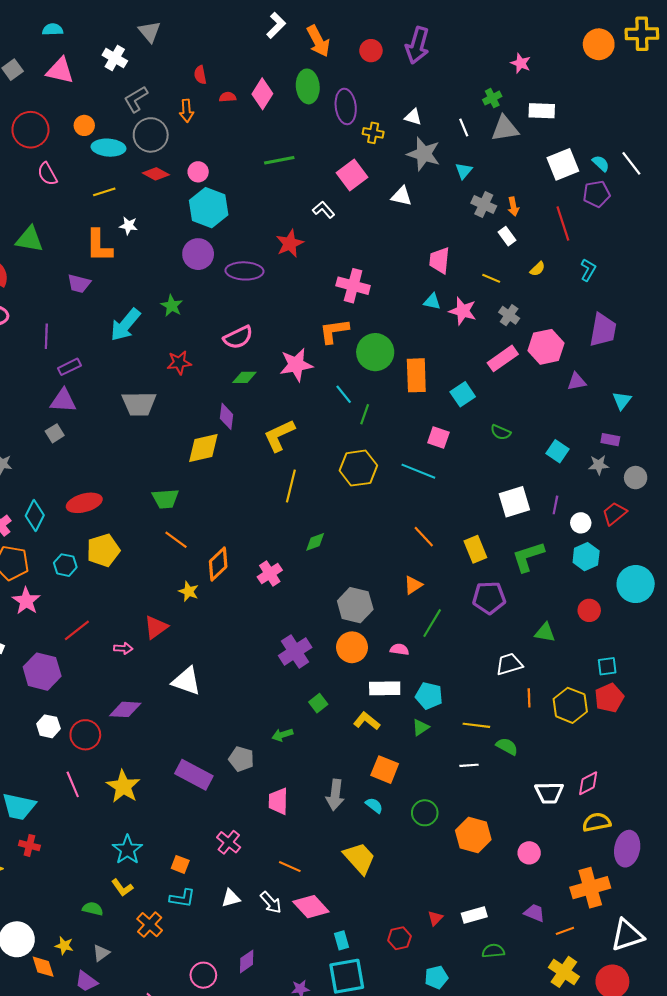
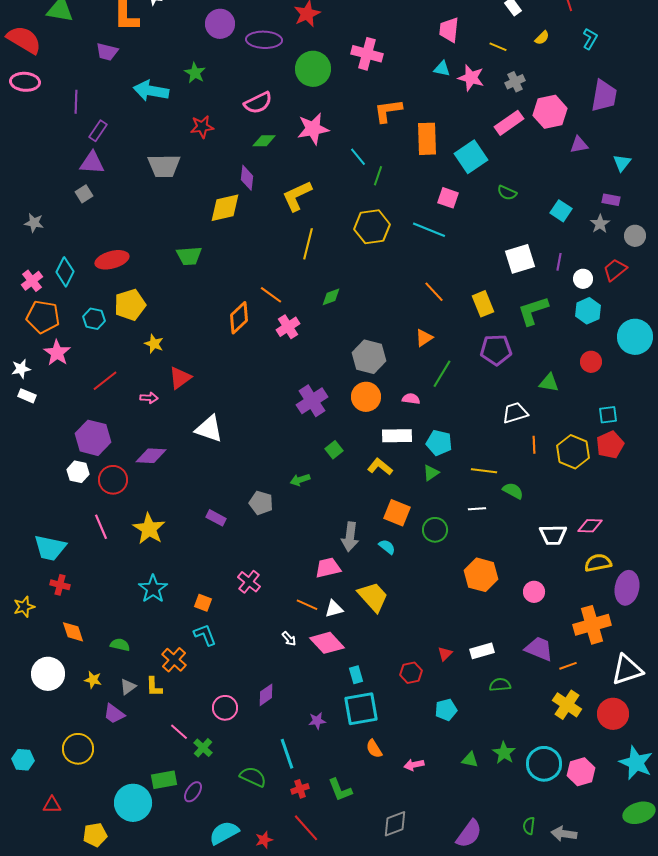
gray cross: (509, 315) -> (515, 82), turned 30
cyan arrow: (125, 325) -> (151, 91), turned 60
orange L-shape: (334, 331) -> (388, 111), moved
green circle: (375, 352) -> (313, 69), moved
purple rectangle: (69, 367) -> (98, 131), turned -30
cyan square: (463, 394) -> (471, 157), size x1.4
gray star: (599, 465) -> (600, 224), turned -30
orange line: (176, 540) -> (271, 295), moved
yellow star: (189, 591) -> (154, 344), moved
purple hexagon: (42, 672) -> (93, 438), moved
purple rectangle: (194, 775) -> (216, 518), size x0.6
pink diamond: (588, 783) -> (590, 526), turned 30
pink trapezoid: (278, 801) -> (328, 568), moved, turned 76
green circle: (425, 813) -> (435, 530), moved
yellow L-shape: (122, 888) -> (154, 687), moved, turned 35
cyan L-shape: (182, 898) -> (205, 635), turned -120
white triangle: (231, 898) -> (334, 609), moved
white arrow: (271, 902) -> (289, 639), size x0.7
purple trapezoid: (534, 913) -> (539, 649), size x1.4
orange diamond: (43, 967) -> (73, 632), moved

